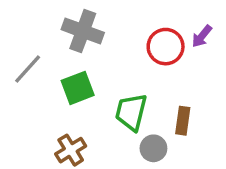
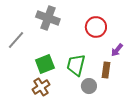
purple arrow: (202, 36) -> (117, 50), moved
green square: (78, 88) -> (45, 64), moved

